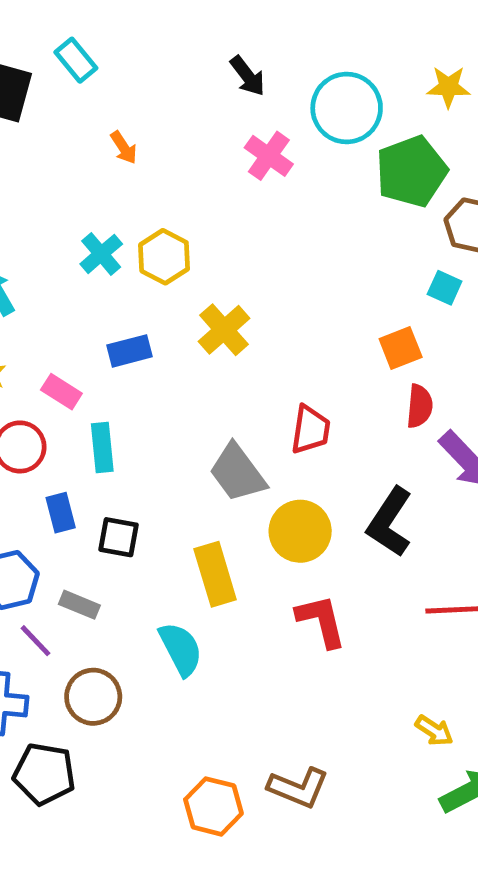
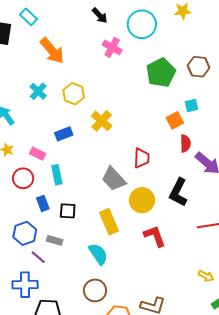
orange arrow: (124, 148) -> (52, 51), size x2.0
green pentagon: (412, 171) -> (161, 73), moved
cyan cross: (101, 254) -> (38, 91), moved
cyan square: (445, 288) -> (191, 106), moved, turned -32
brown circle: (93, 697) -> (95, 290), moved

